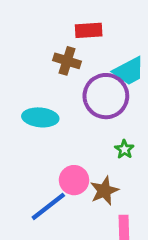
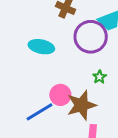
brown star: (104, 191) -> (81, 105), size x1.4

